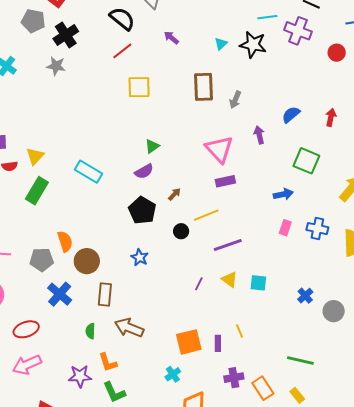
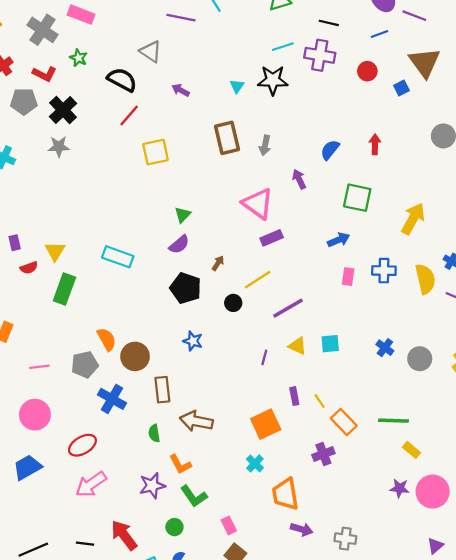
purple rectangle: (218, 343) -> (294, 396), moved
orange rectangle: (263, 388) -> (344, 422), moved
yellow rectangle: (297, 395) -> (412, 450), moved

